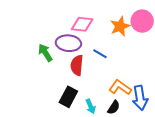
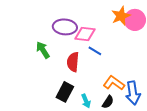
pink diamond: (82, 24) -> (85, 34), moved
orange star: (120, 26) -> (121, 16), moved
purple ellipse: (68, 43) -> (65, 27), moved

